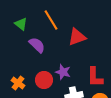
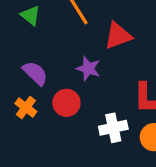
purple semicircle: (37, 45) -> (35, 73), moved
purple star: (63, 72) -> (88, 68), moved

